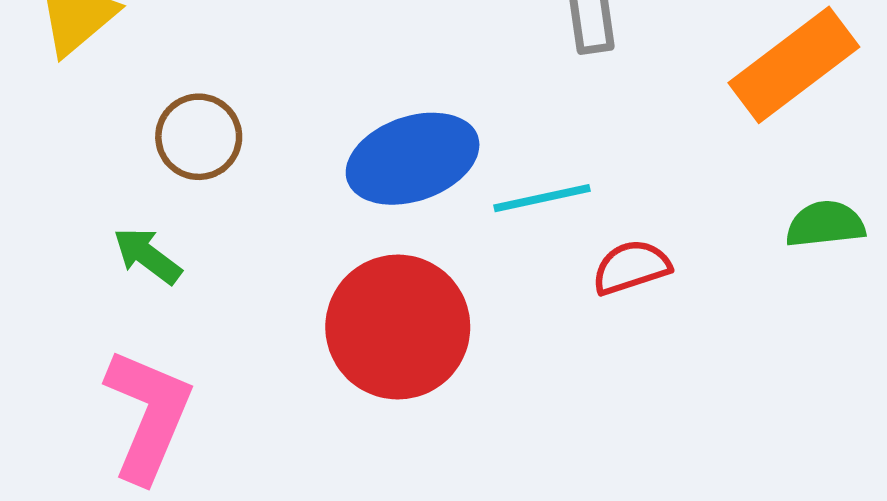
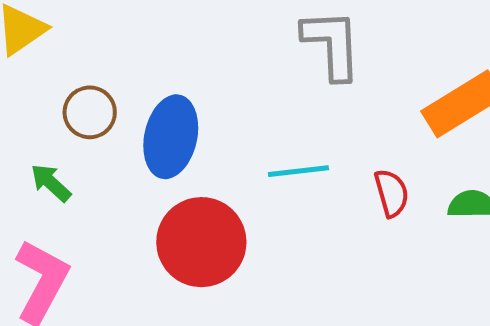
blue ellipse: (413, 159) -> (171, 137), moved, turned -64
red semicircle: (631, 267) -> (392, 193), moved, turned 87

